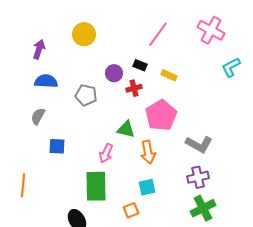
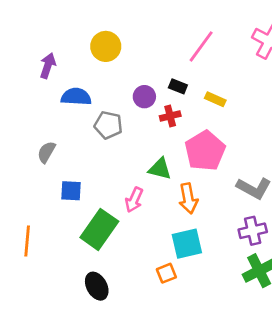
blue semicircle: (46, 81) -> (76, 97), moved
green rectangle: (96, 186) -> (99, 229), moved, turned 36
cyan square: (147, 187) -> (187, 244), size x1.4

